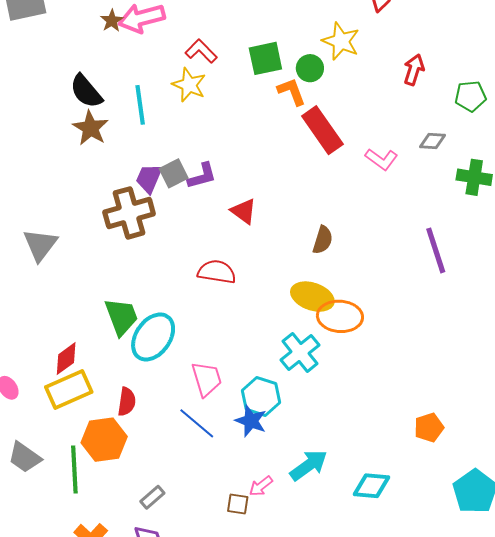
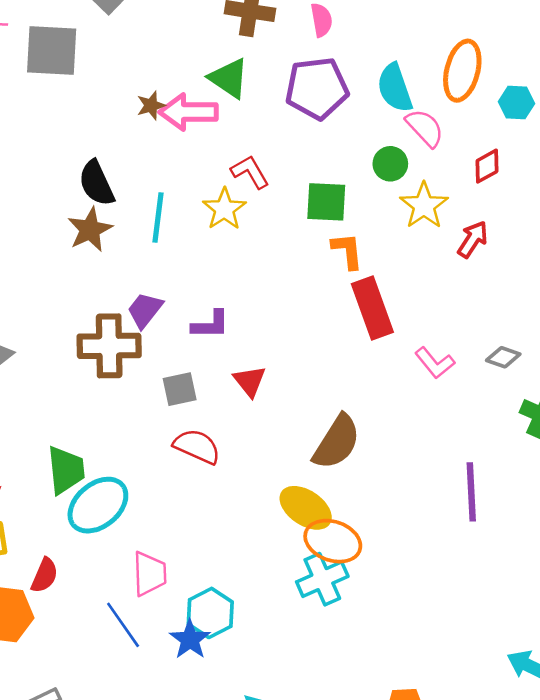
green circle: (310, 68) -> (390, 164), moved
red arrow: (414, 70) -> (473, 239), moved
gray square: (174, 173) -> (180, 389), moved
brown semicircle: (323, 240) -> (337, 442), size x1.6
cyan cross: (300, 352) -> (322, 579), moved

